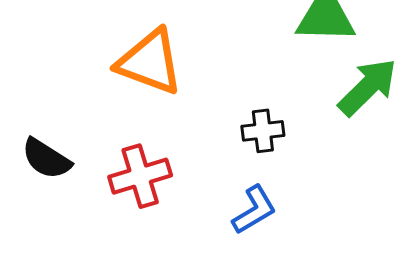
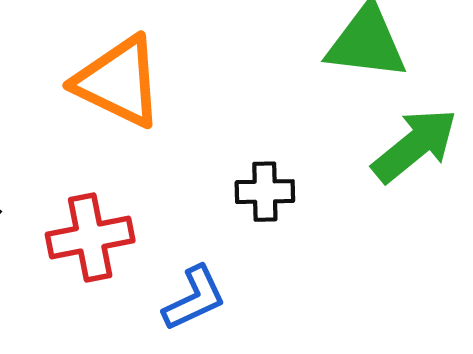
blue L-shape: (254, 210) -> (194, 298), moved

